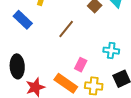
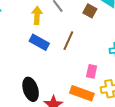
blue rectangle: (23, 20) -> (39, 42), moved

